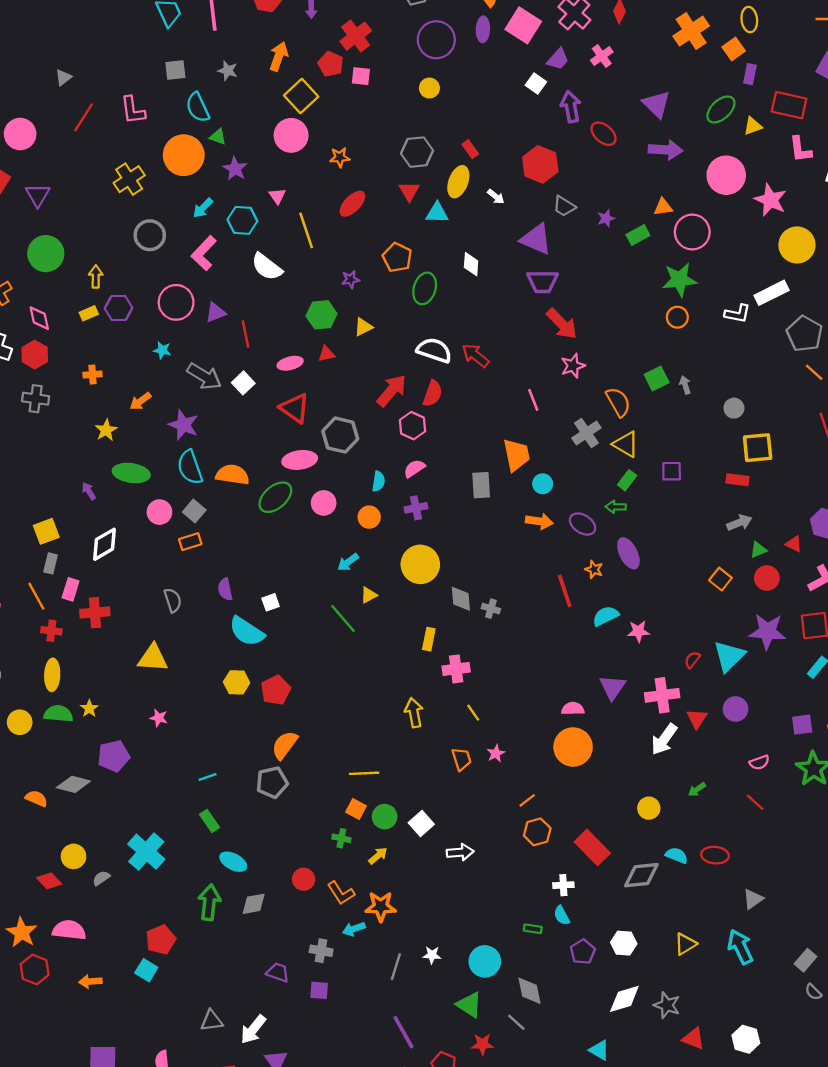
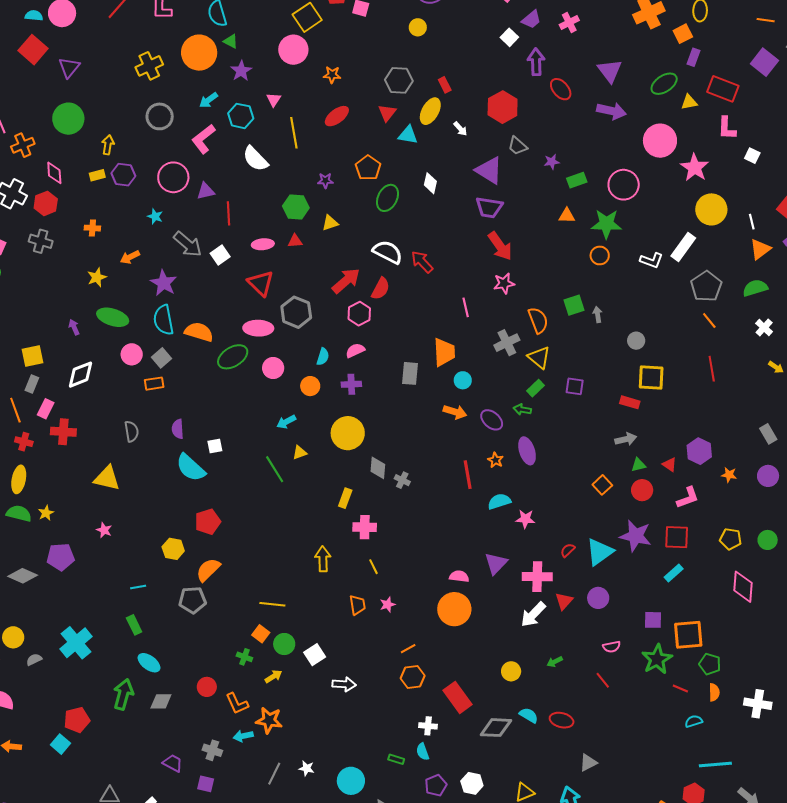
orange triangle: (663, 207) -> (567, 216), moved
white rectangle: (771, 293) -> (683, 247), turned -36
yellow hexagon: (237, 682) -> (173, 549), moved

